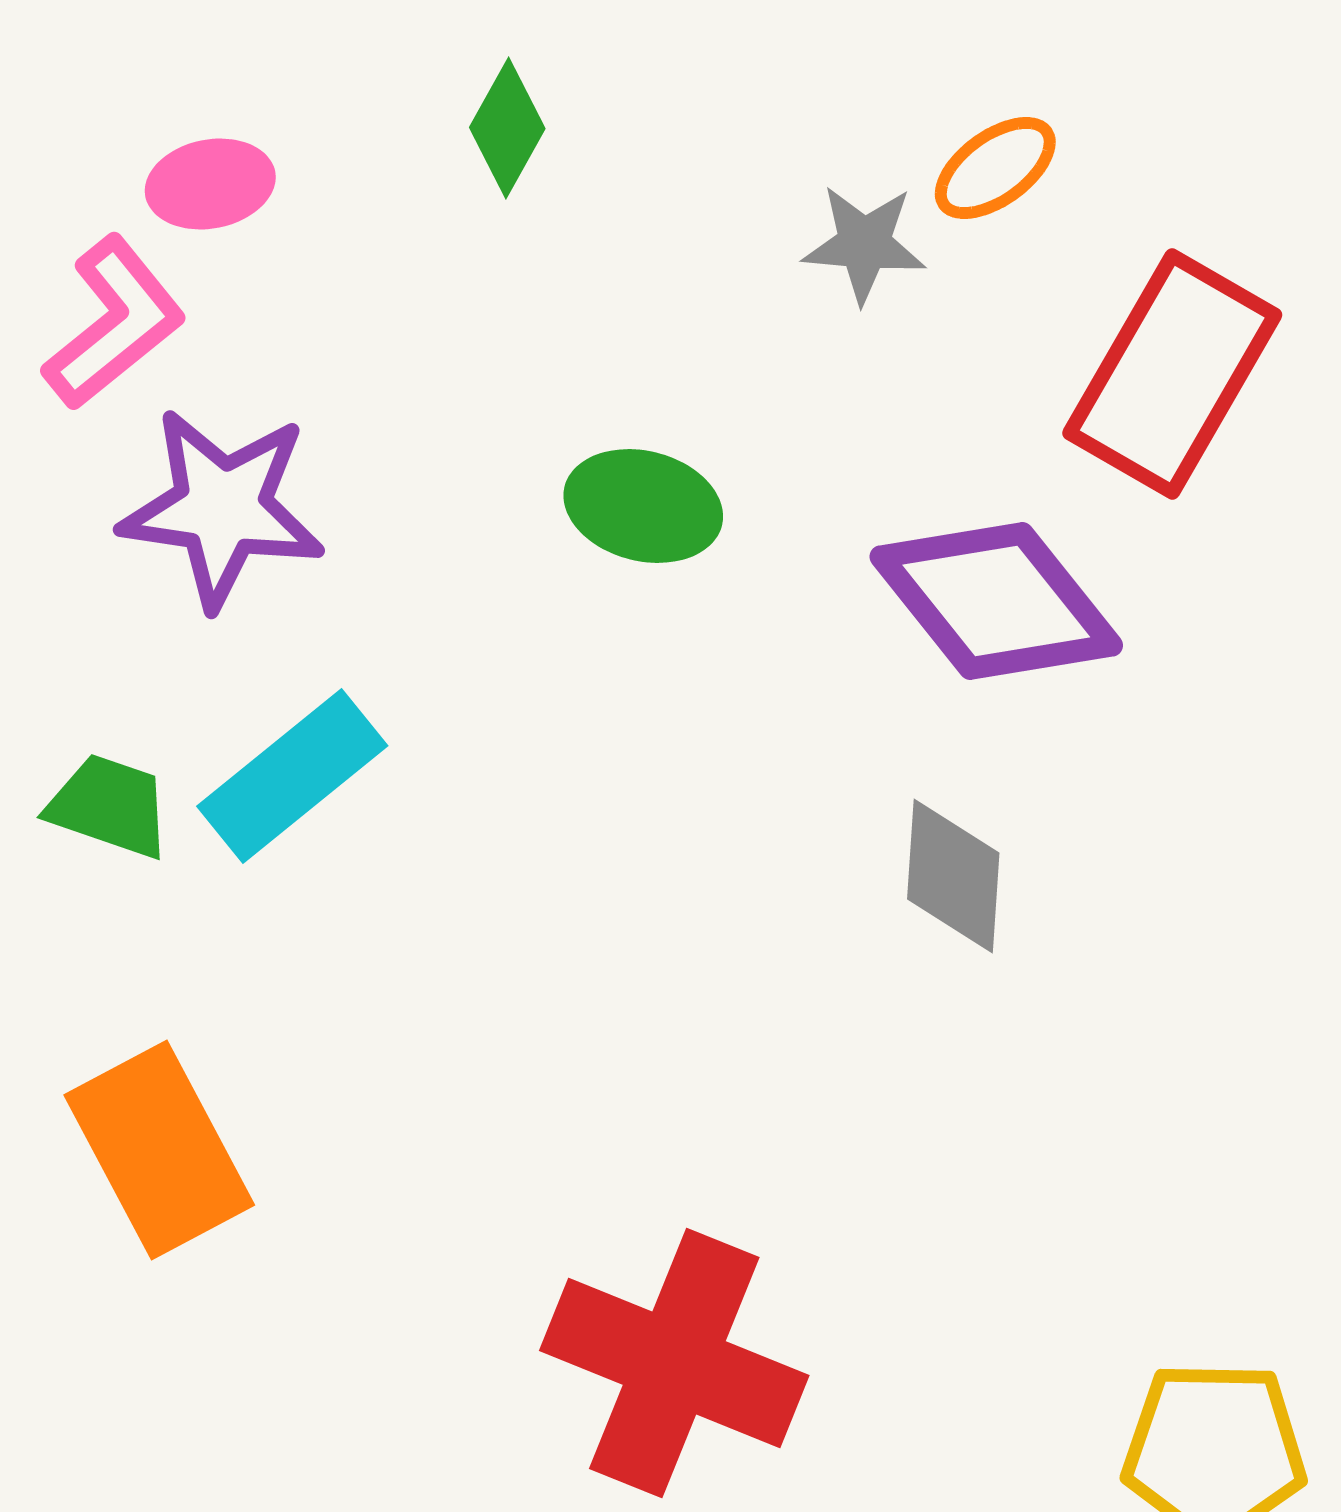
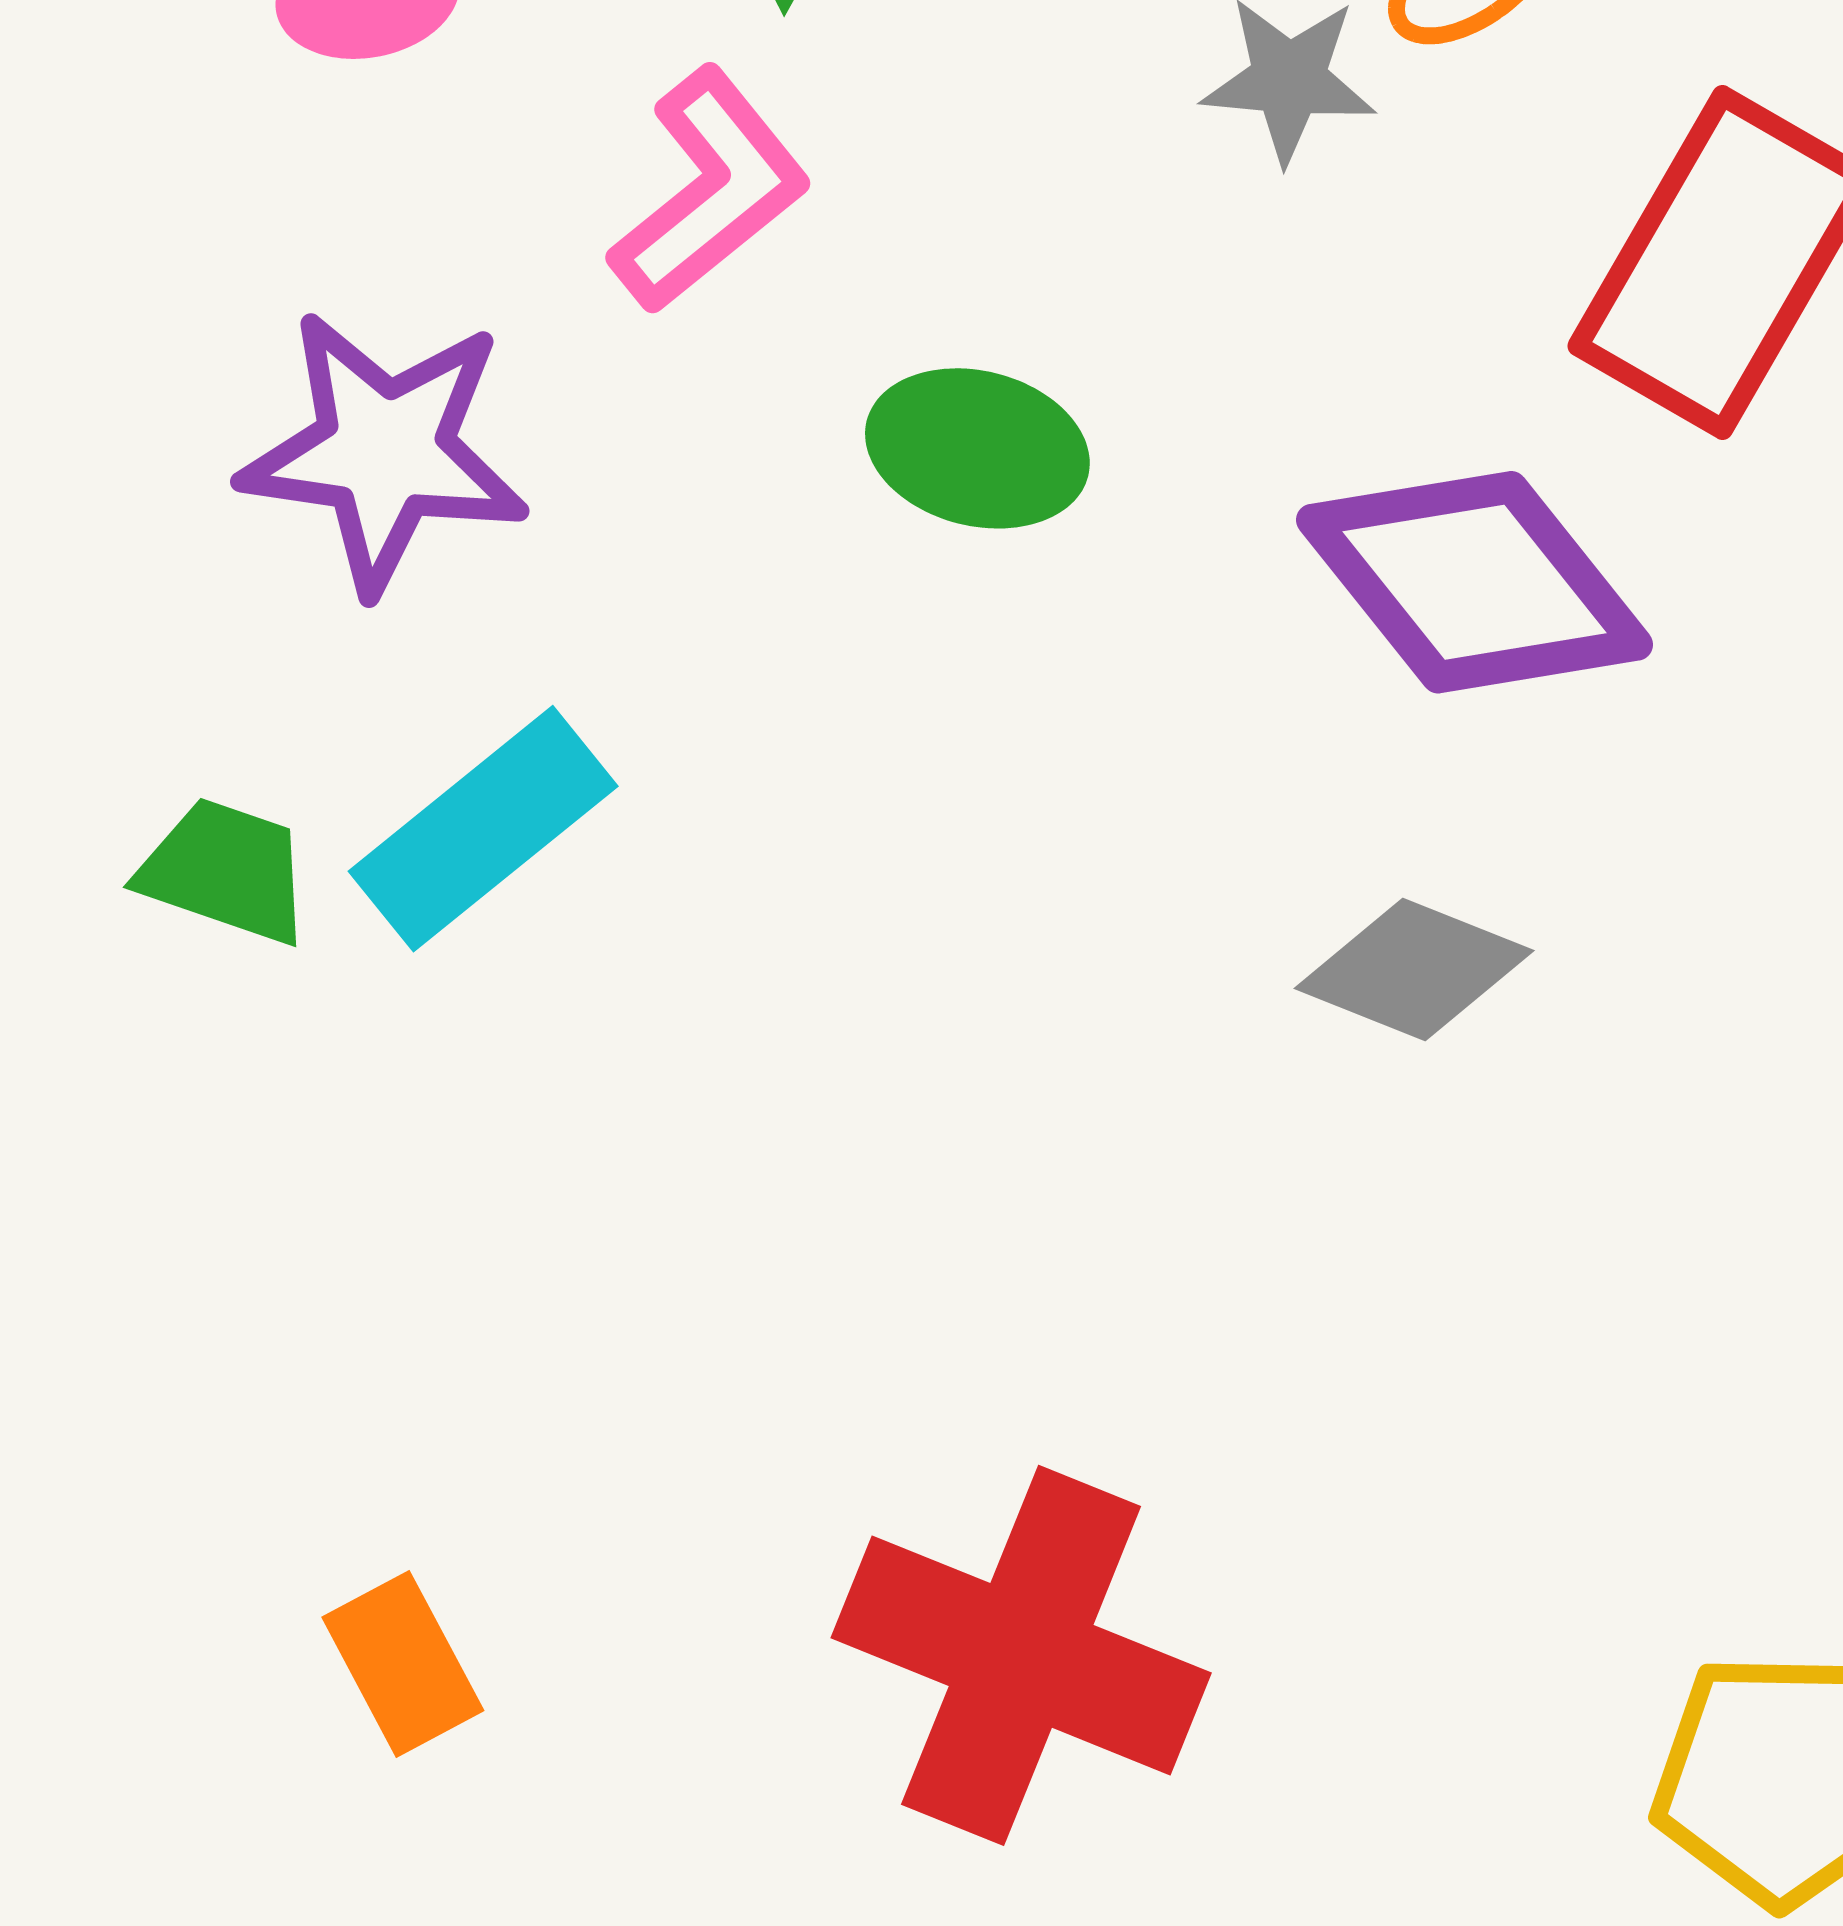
pink L-shape: (114, 323) -> (710, 191), moved
gray diamond: (953, 876) -> (1414, 970), turned -72
orange rectangle: (159, 1150) -> (403, 1664), moved, size x0.6

